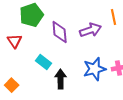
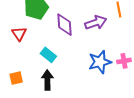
black arrow: (60, 79) -> (47, 80), moved
orange square: (12, 85) -> (16, 78), turned 32

